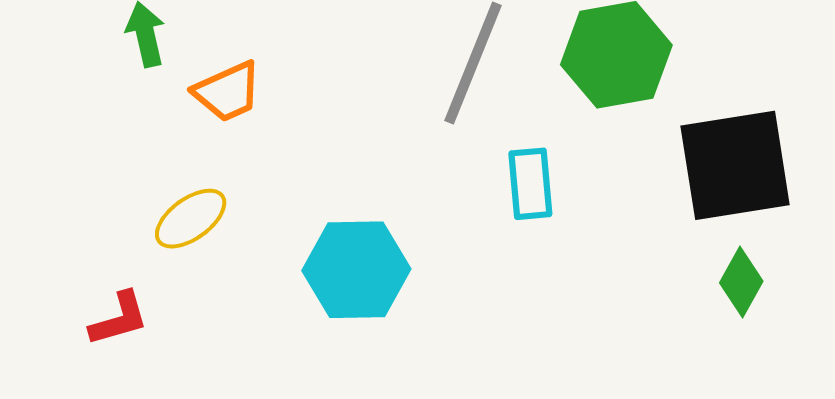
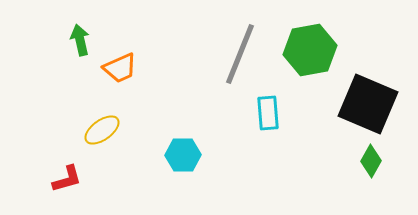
black square: (735, 165) -> (368, 104), turned 32
cyan hexagon: (356, 270) -> (183, 155), size x0.7

